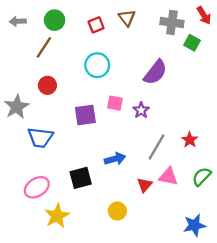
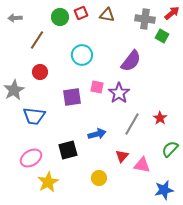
red arrow: (204, 15) -> (172, 13), turned -98
brown triangle: (127, 18) -> (107, 15), turned -42
green circle: (55, 20) -> (60, 17), moved
red square: (96, 25) -> (81, 13), moved
purple star: (141, 110) -> (119, 93), size x1.5
pink triangle: (168, 177) -> (142, 165), moved

